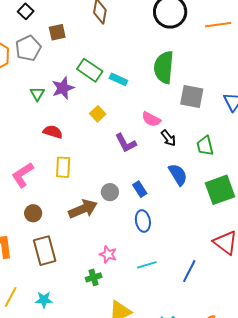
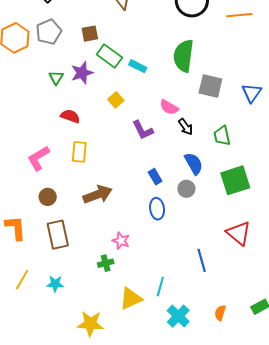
brown square: (57, 32) -> (90, 34), moved
gray circle: (110, 192) -> (186, 189), moved
cyan line: (147, 265) -> (160, 287), moved, turned -60
blue line: (189, 271) -> (202, 260), turned -45

